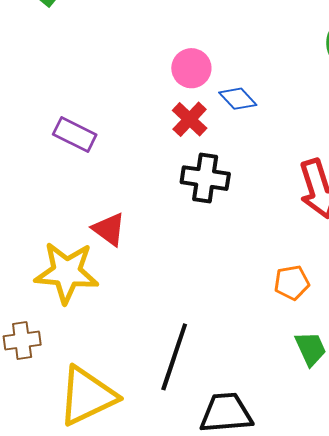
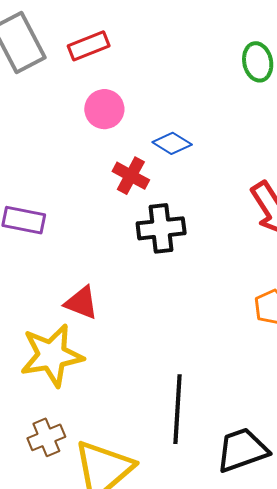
pink circle: (191, 68) -> (104, 109), moved
brown cross: (22, 340) -> (46, 437), moved

